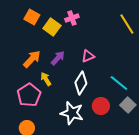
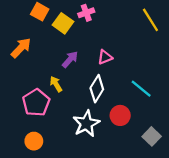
orange arrow: (32, 59) -> (21, 48), moved
gray square: (128, 105) -> (152, 136), moved
white star: (72, 113) -> (86, 124), turned 30

